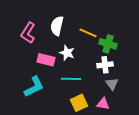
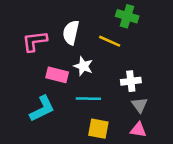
pink L-shape: (28, 33) -> (35, 41), turned 50
green cross: (108, 44) -> (127, 16), moved
yellow square: (79, 103) -> (98, 129), turned 36
pink triangle: (103, 104) -> (138, 130), moved

